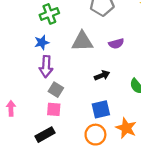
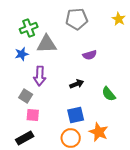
gray triangle: (82, 41) -> (47, 44), moved
purple arrow: (46, 67) -> (40, 76), moved
gray square: (56, 90) -> (26, 96), moved

